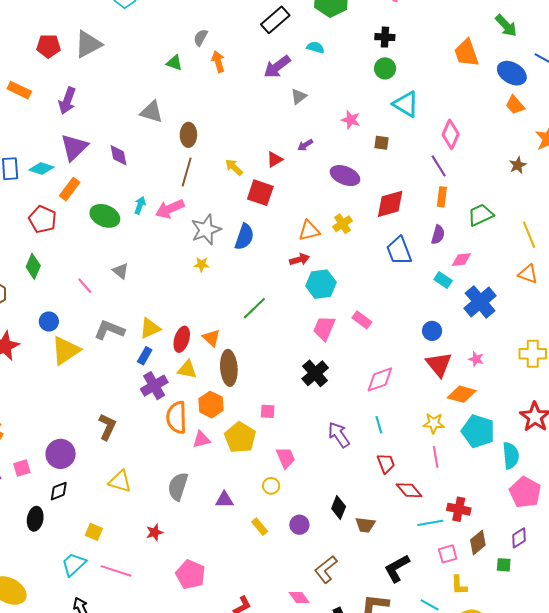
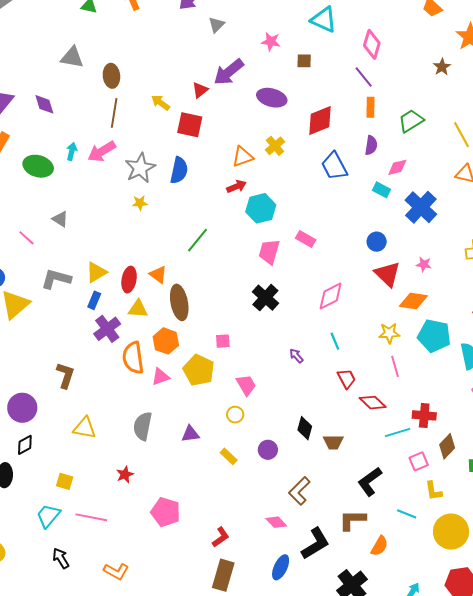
purple arrow: (305, 145) -> (229, 72), size x2.0
purple arrow: (339, 435) -> (296, 356), size x0.6

